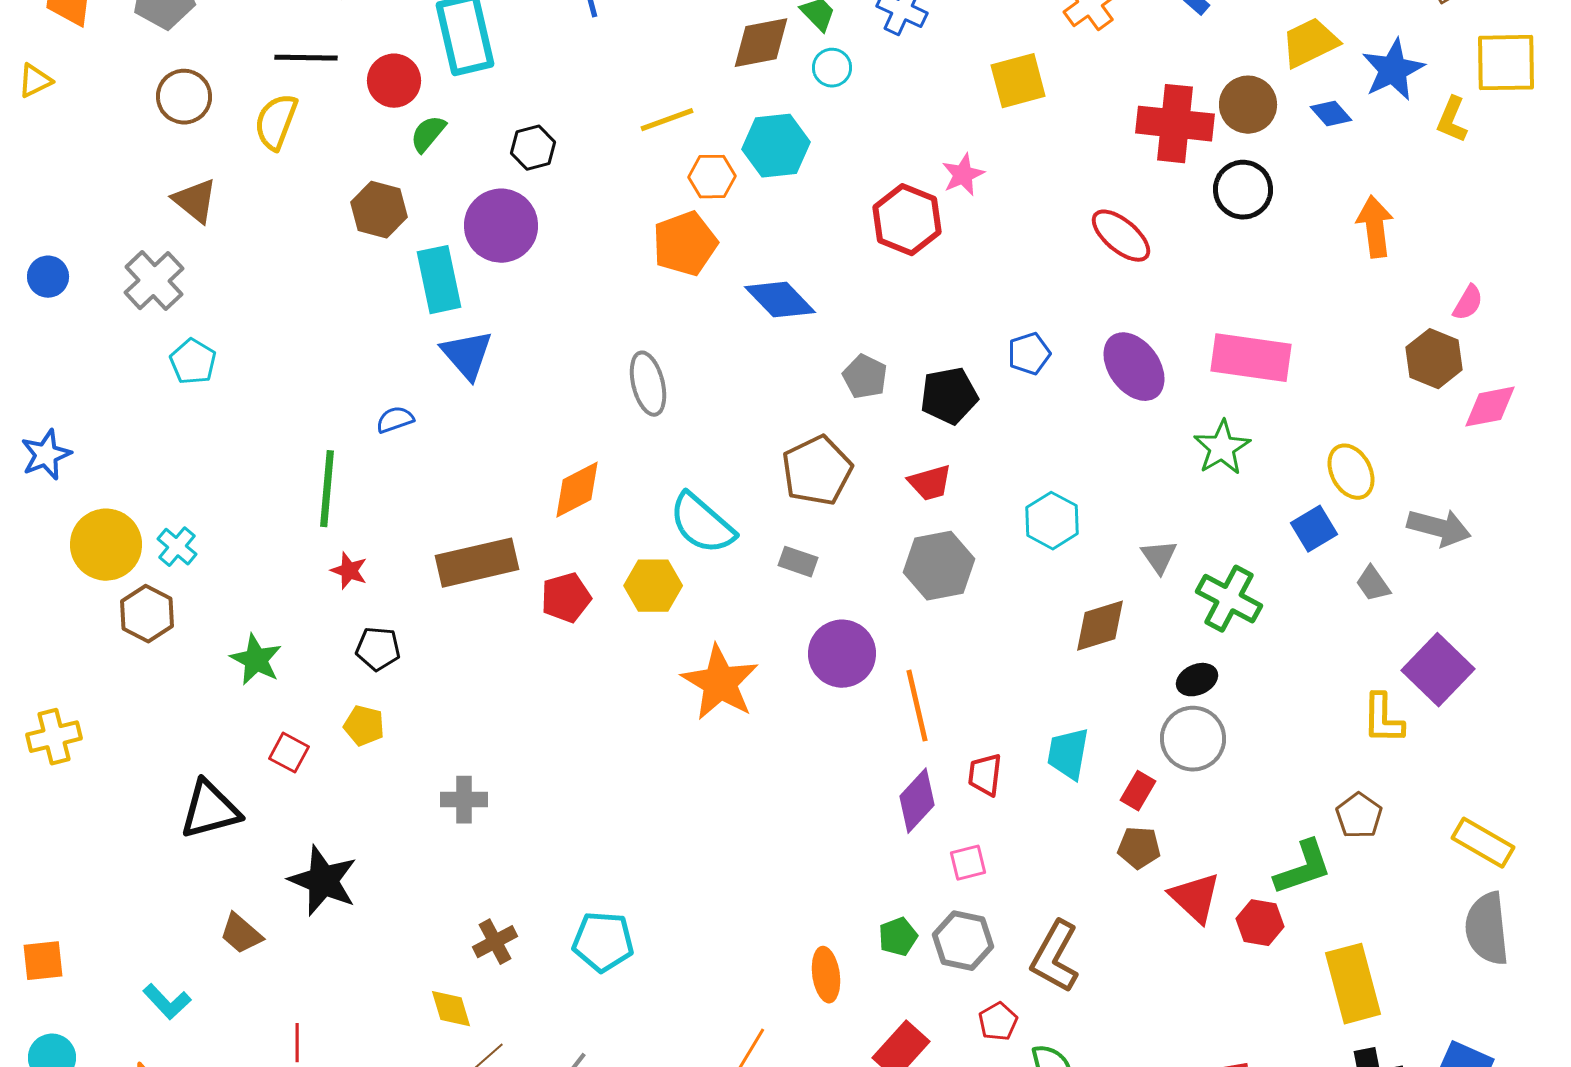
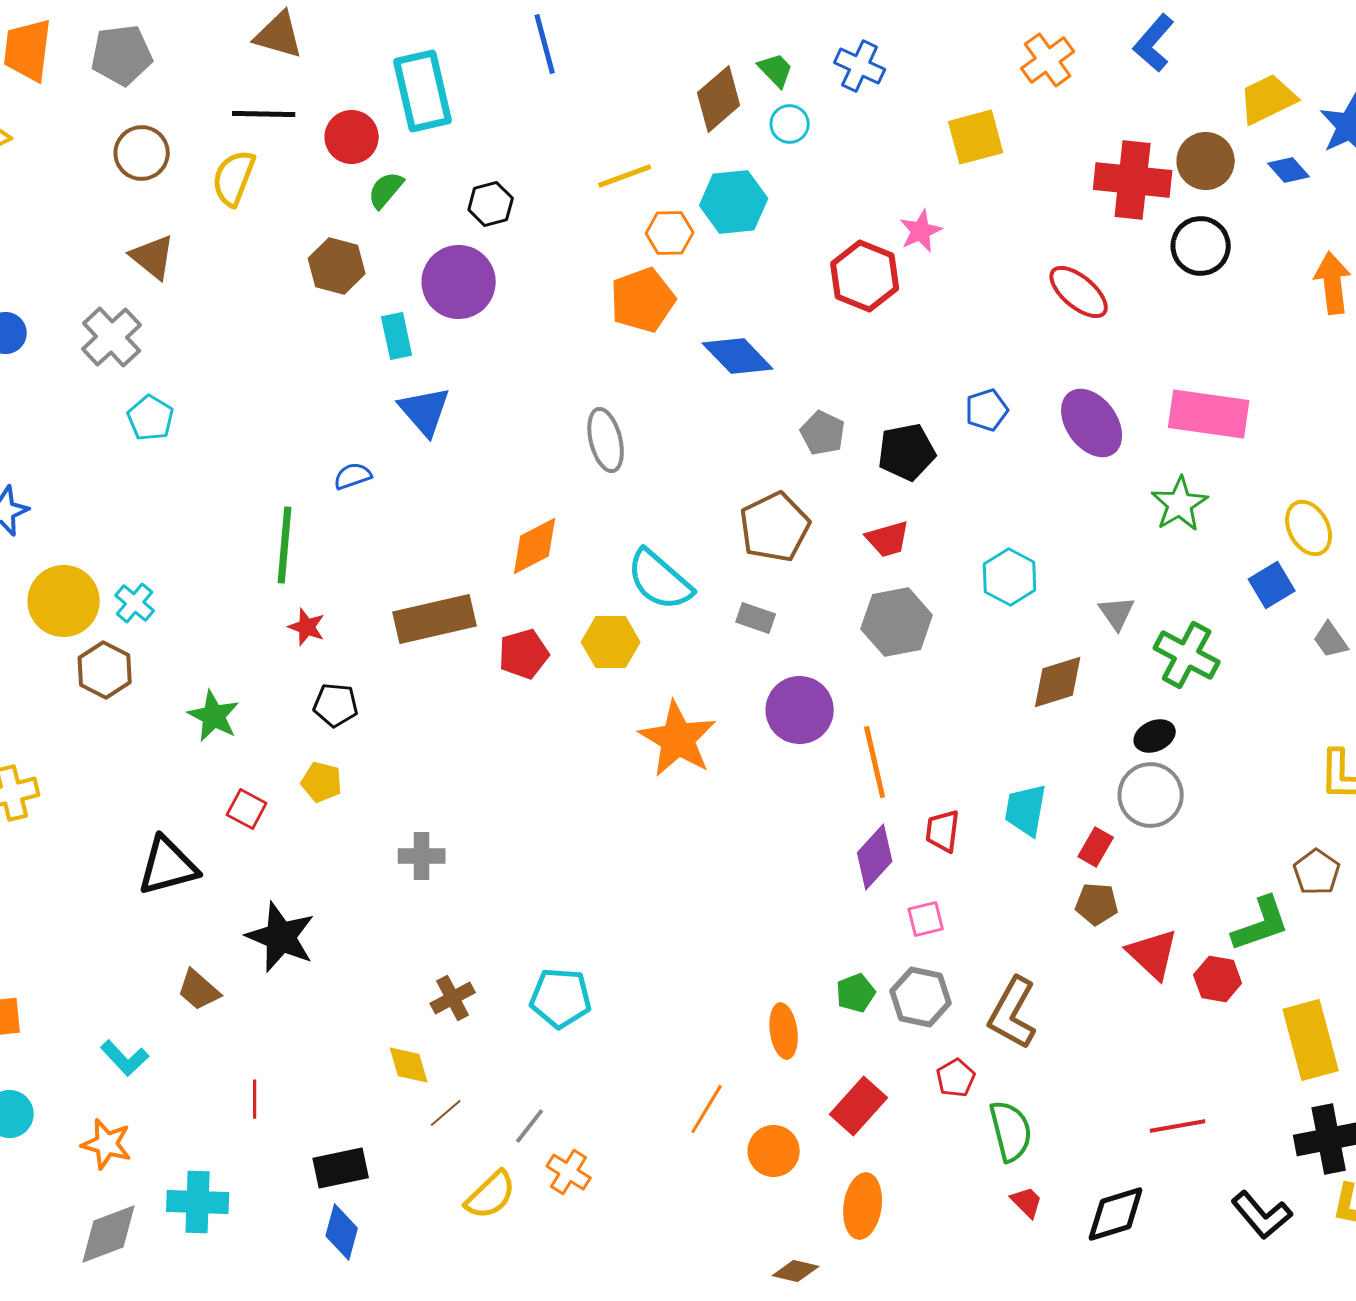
brown diamond: (761, 43) -> (719, 99), turned -30
cyan rectangle: (439, 280) -> (397, 336), size x0.7

